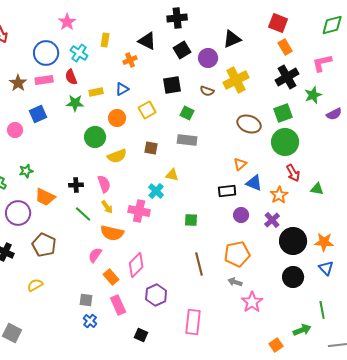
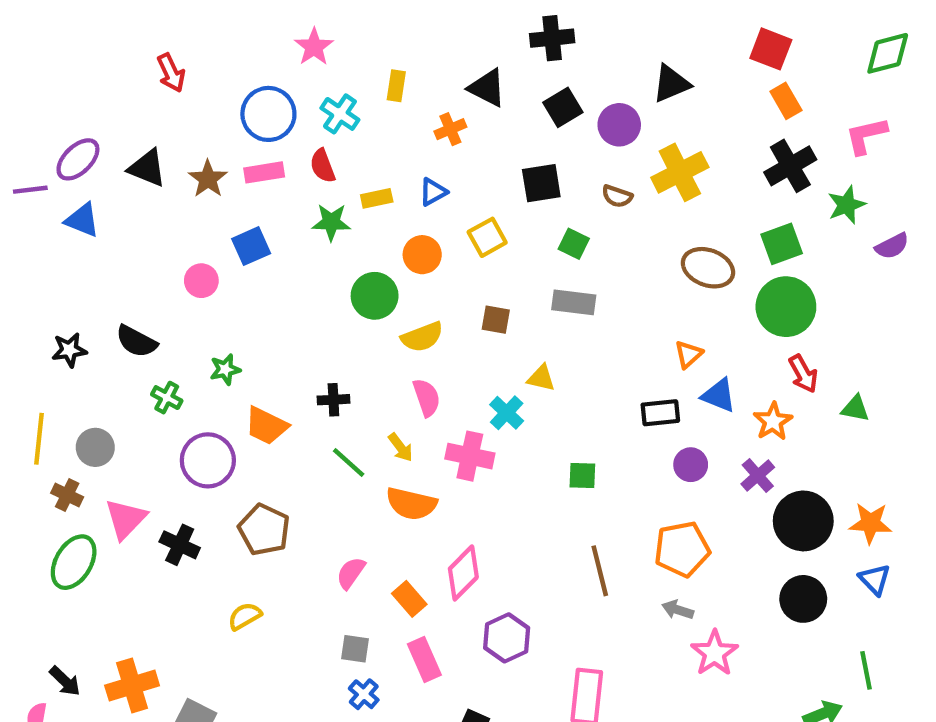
pink semicircle: (104, 184) -> (427, 398), moved
pink semicircle: (95, 255) -> (351, 573), moved

